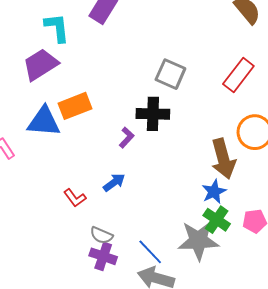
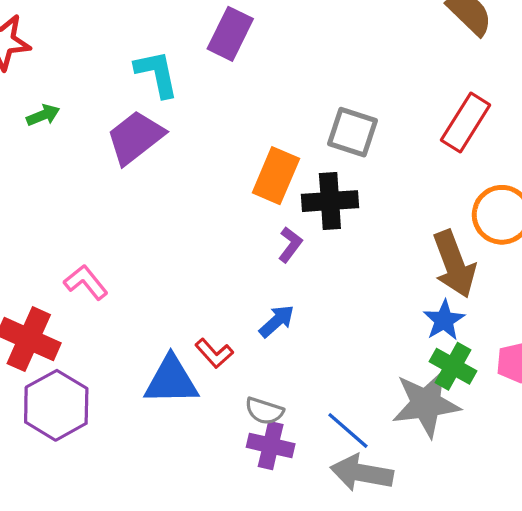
orange rectangle: (75, 106) -> (276, 176), moved, turned -40
blue triangle: (44, 122) -> (171, 380), moved

